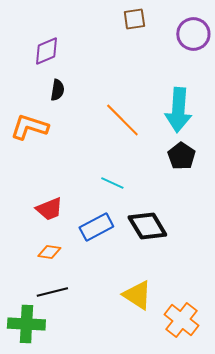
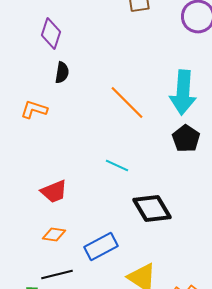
purple diamond: (46, 51) -> (51, 34), turned -48
orange L-shape: (29, 127) -> (34, 110), size x0.7
blue rectangle: (96, 227) -> (101, 246), moved

